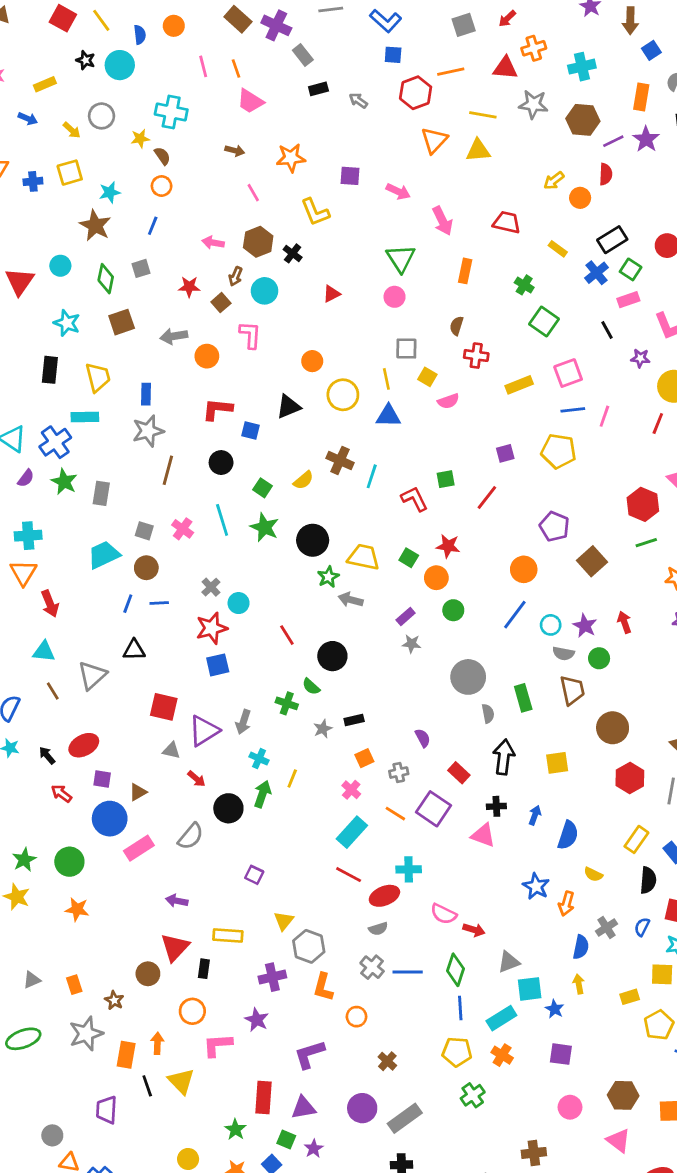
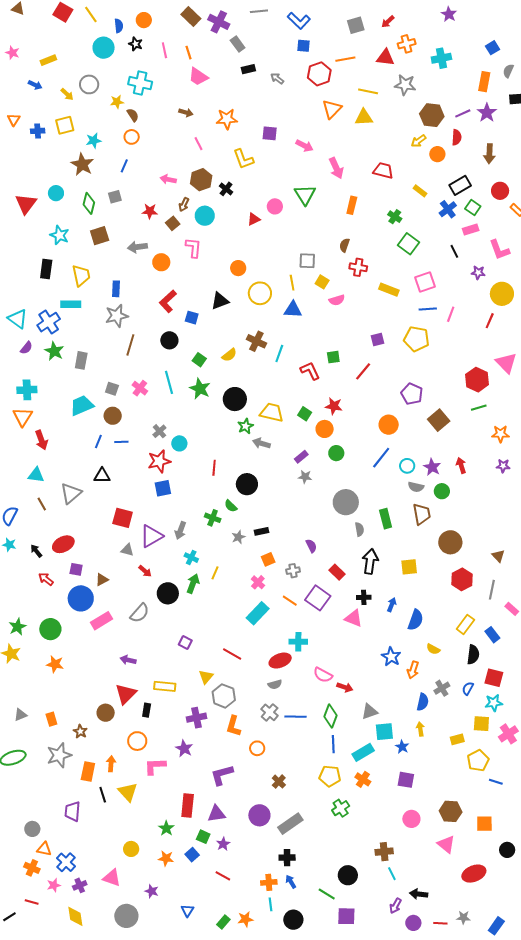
brown arrow: (630, 21) -> (489, 154), moved
black star: (85, 60) -> (136, 44), moved
brown hexagon: (583, 120) -> (432, 115), moved
pink circle: (395, 297) -> (275, 206), moved
yellow rectangle: (519, 385) -> (389, 290), turned 42
red L-shape: (217, 409) -> (168, 301), turned -50
red line: (287, 635) -> (214, 468), turned 35
red line: (349, 875) -> (232, 654), moved

